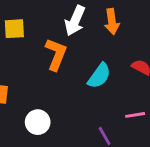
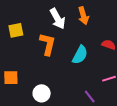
white arrow: (75, 21) -> (58, 19), turned -45

